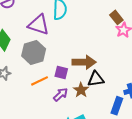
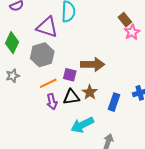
black triangle: (96, 79) -> (71, 97), moved
purple arrow: (61, 95) -> (52, 102), moved, turned 119
blue rectangle: (117, 106) -> (114, 102), moved

